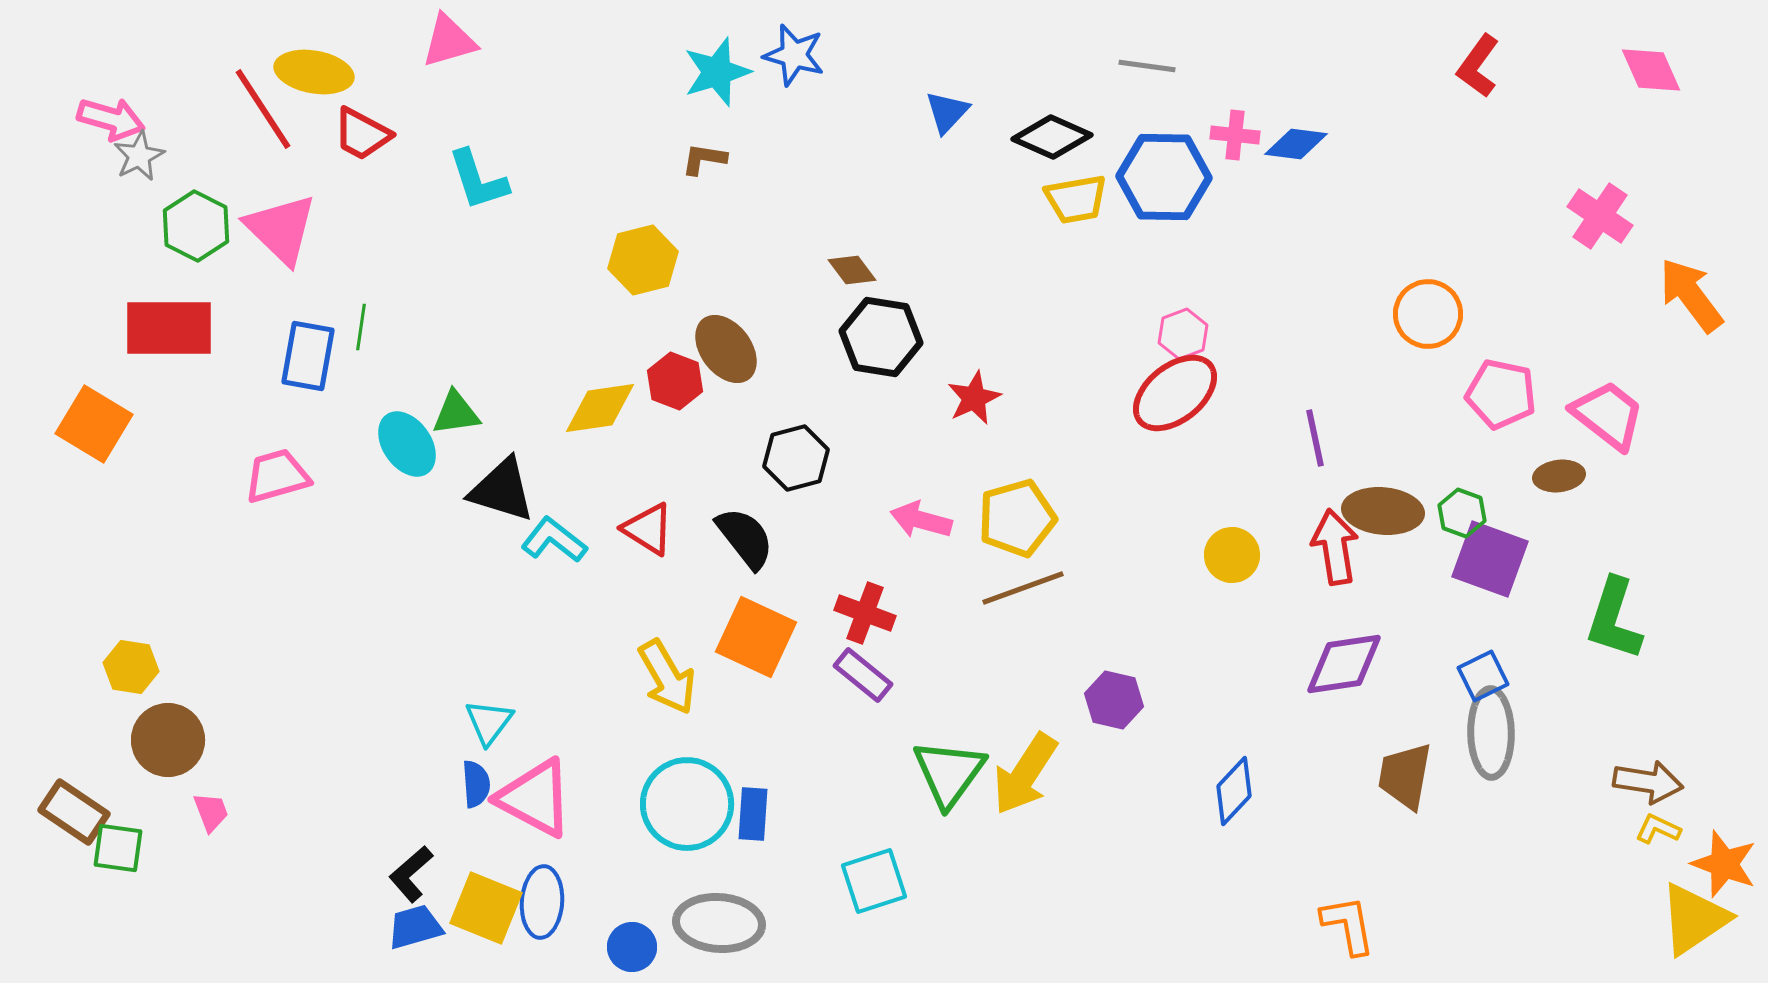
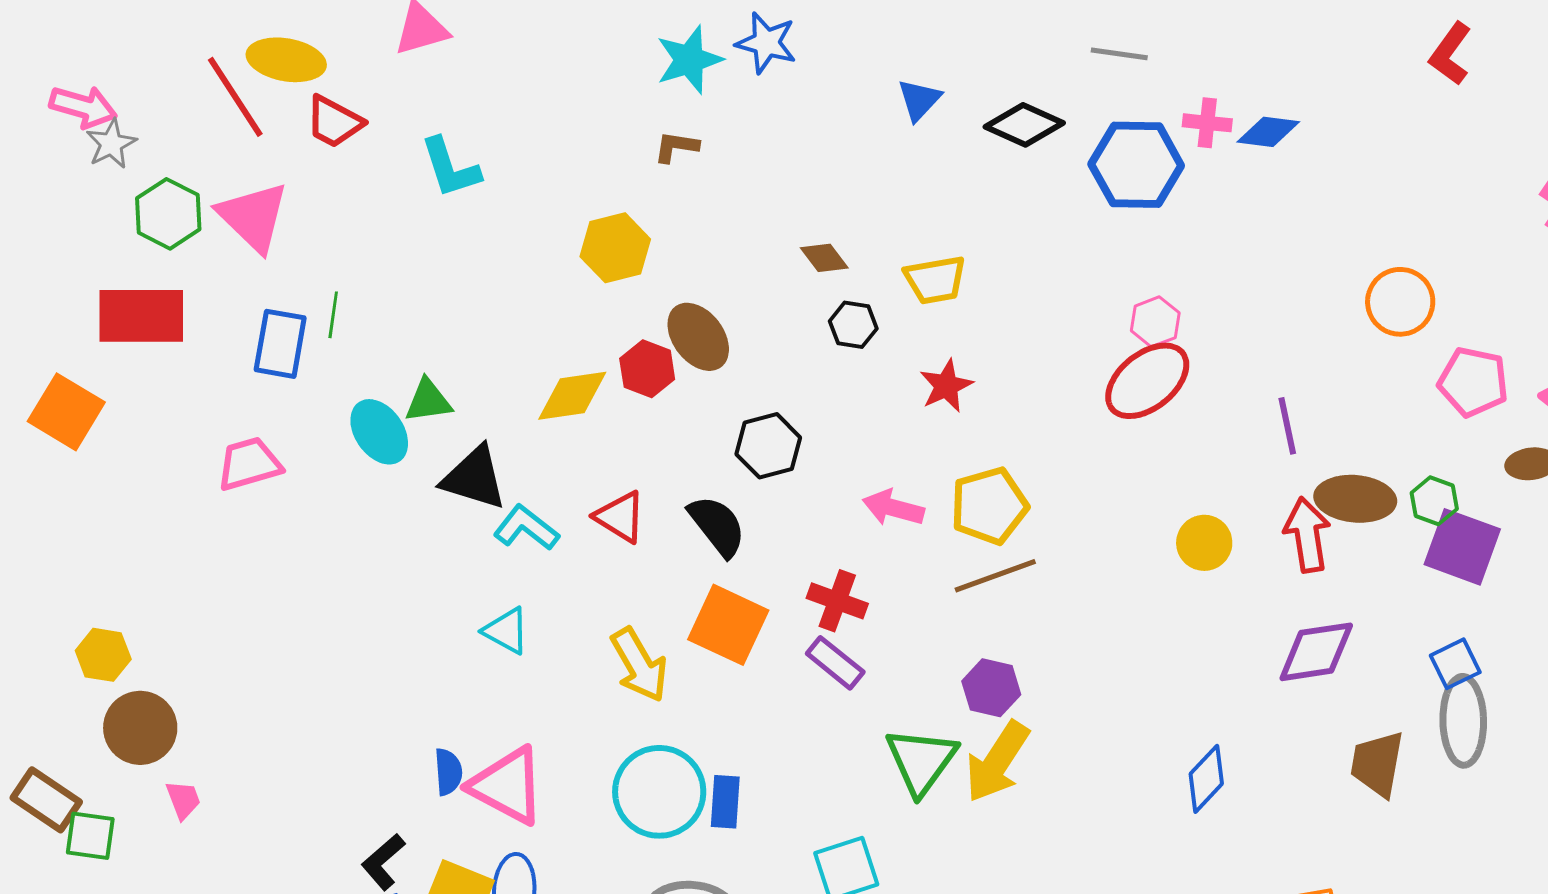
yellow trapezoid: (1076, 199) -> (935, 280), moved
black hexagon: (881, 337) -> (853, 325), size x0.6
purple hexagon: (1114, 700) -> (991, 688), moved
cyan triangle: (489, 722) -> (506, 631), moved, turned -38

